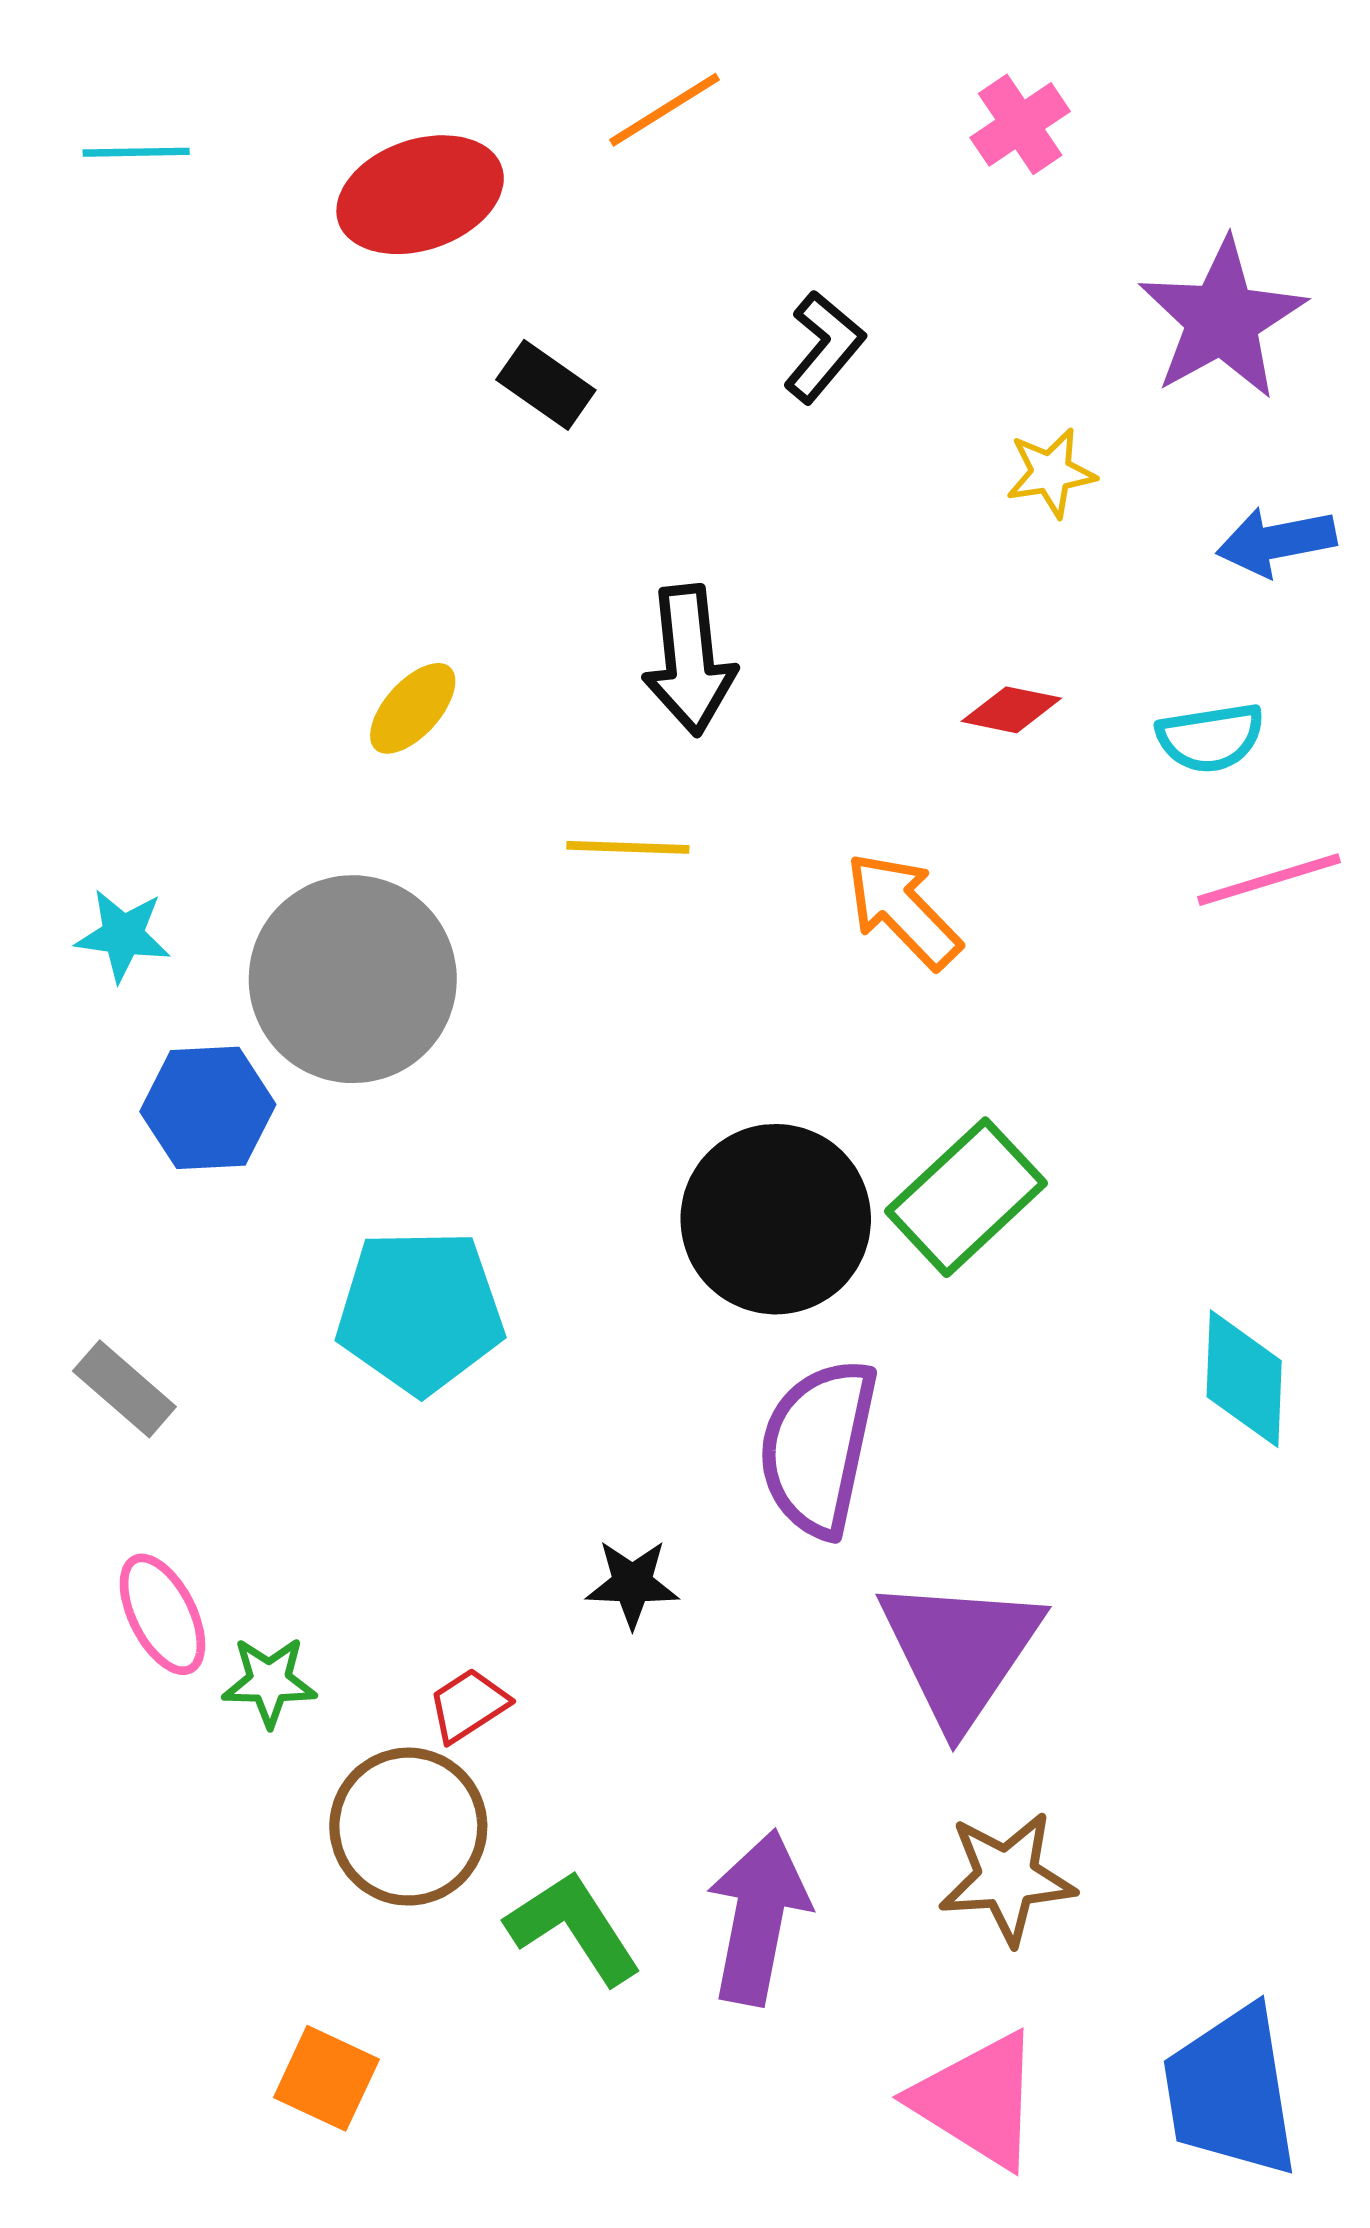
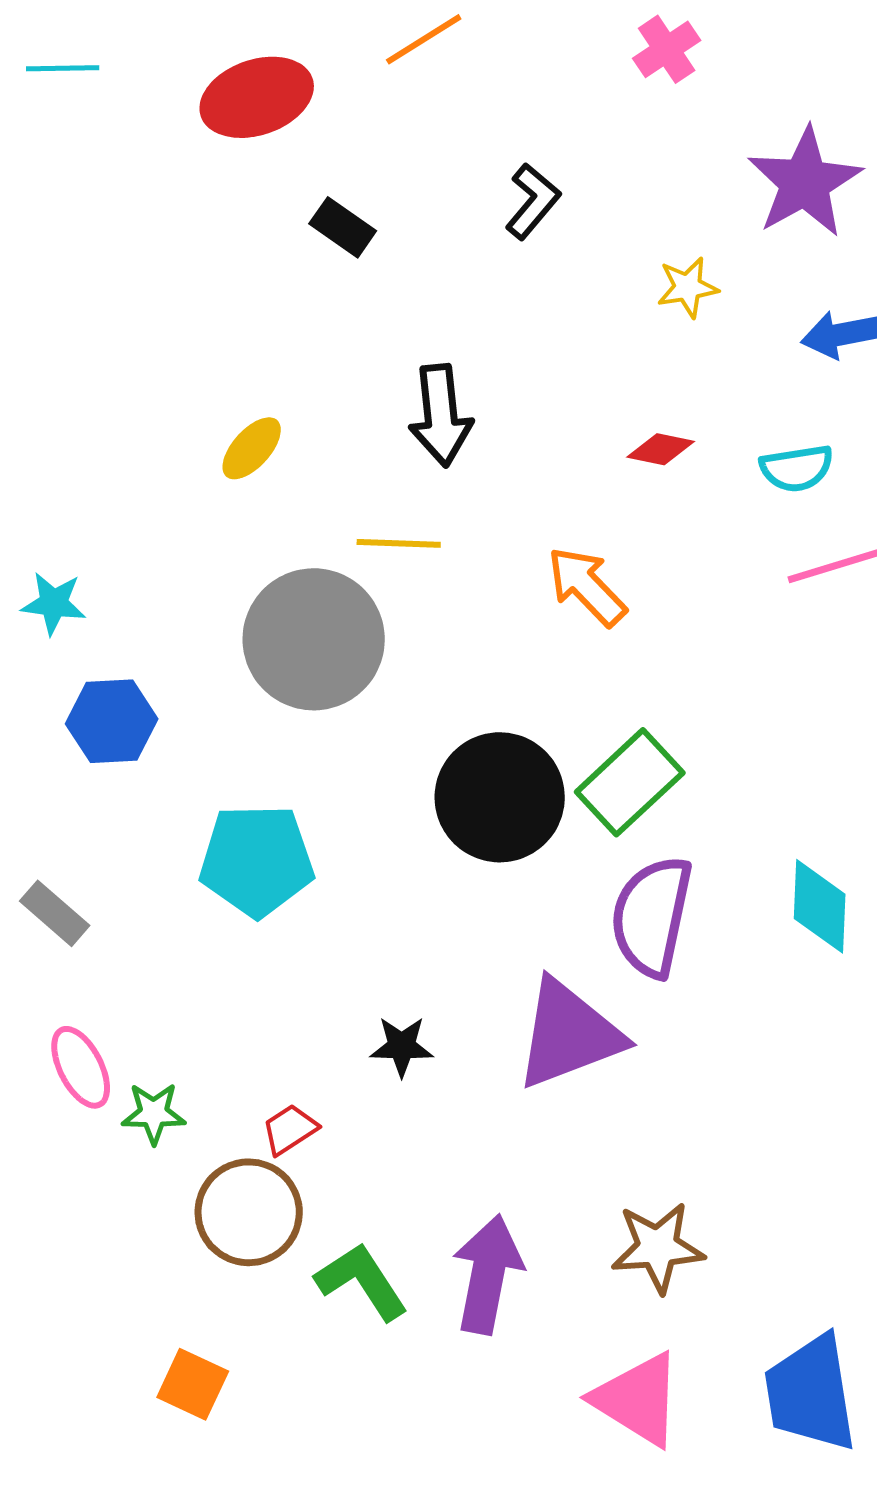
gray circle: (353, 979) -> (314, 639), moved
purple semicircle: (818, 1447) -> (652, 916), moved
purple triangle: (960, 1651) -> (569, 1034), moved, turned 35

